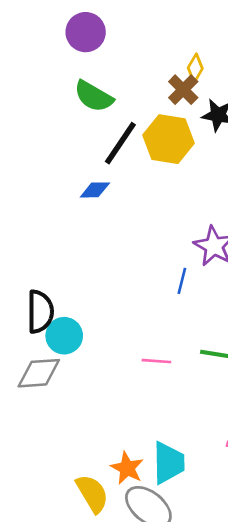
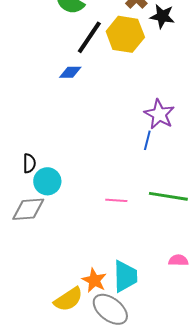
blue line: (182, 281) -> (147, 140), moved
black semicircle: (40, 312) -> (29, 163), size x0.6
yellow semicircle: (92, 494) -> (68, 299), turned 88

